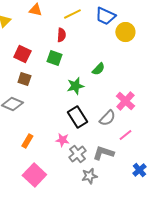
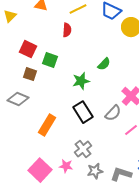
green square: (54, 58) -> (50, 60), moved
pink star: (62, 140) -> (66, 166), moved
orange rectangle: (27, 141) -> (47, 125), moved, size x1.5
gray L-shape: (103, 153) -> (121, 174), moved

